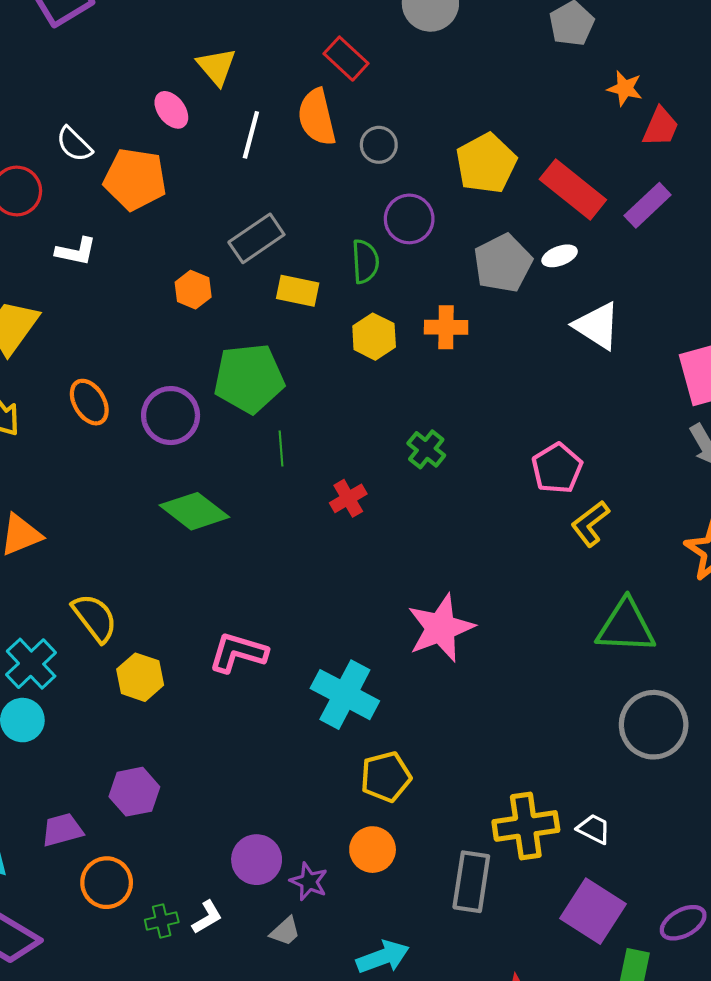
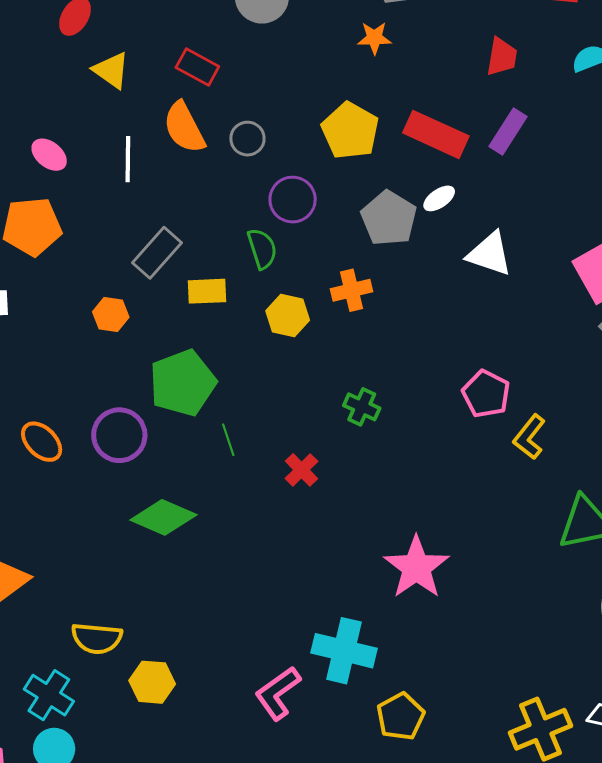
yellow triangle: (216, 67) -> (111, 70), moved
orange star: (625, 88) -> (374, 38), moved
yellow semicircle: (95, 618) -> (97, 638), turned 147
pink L-shape: (238, 653) -> (278, 693), moved, turned -38

